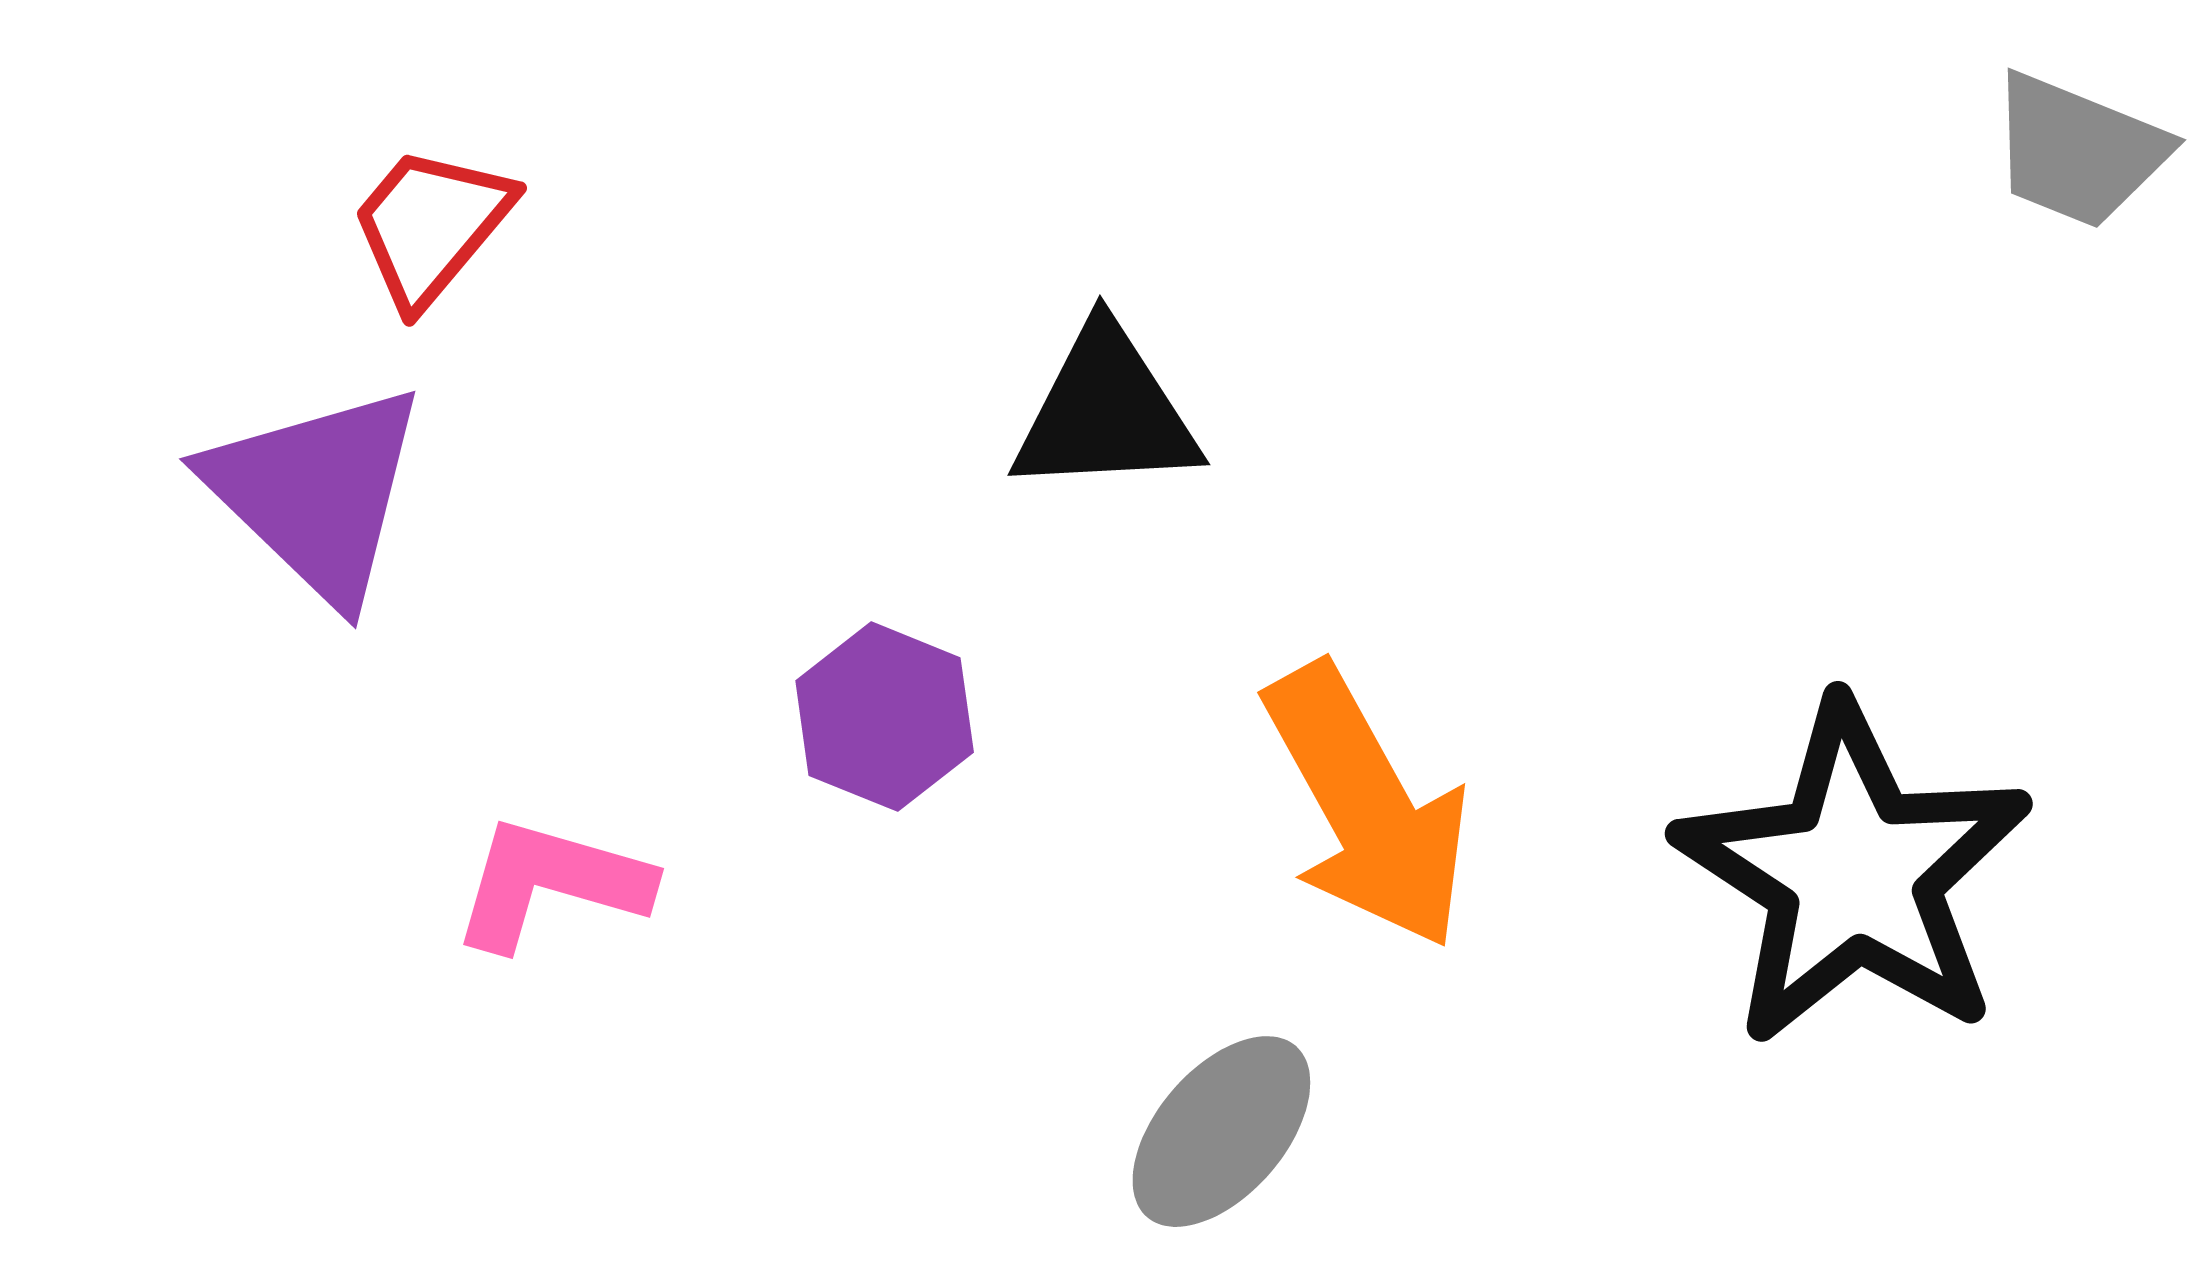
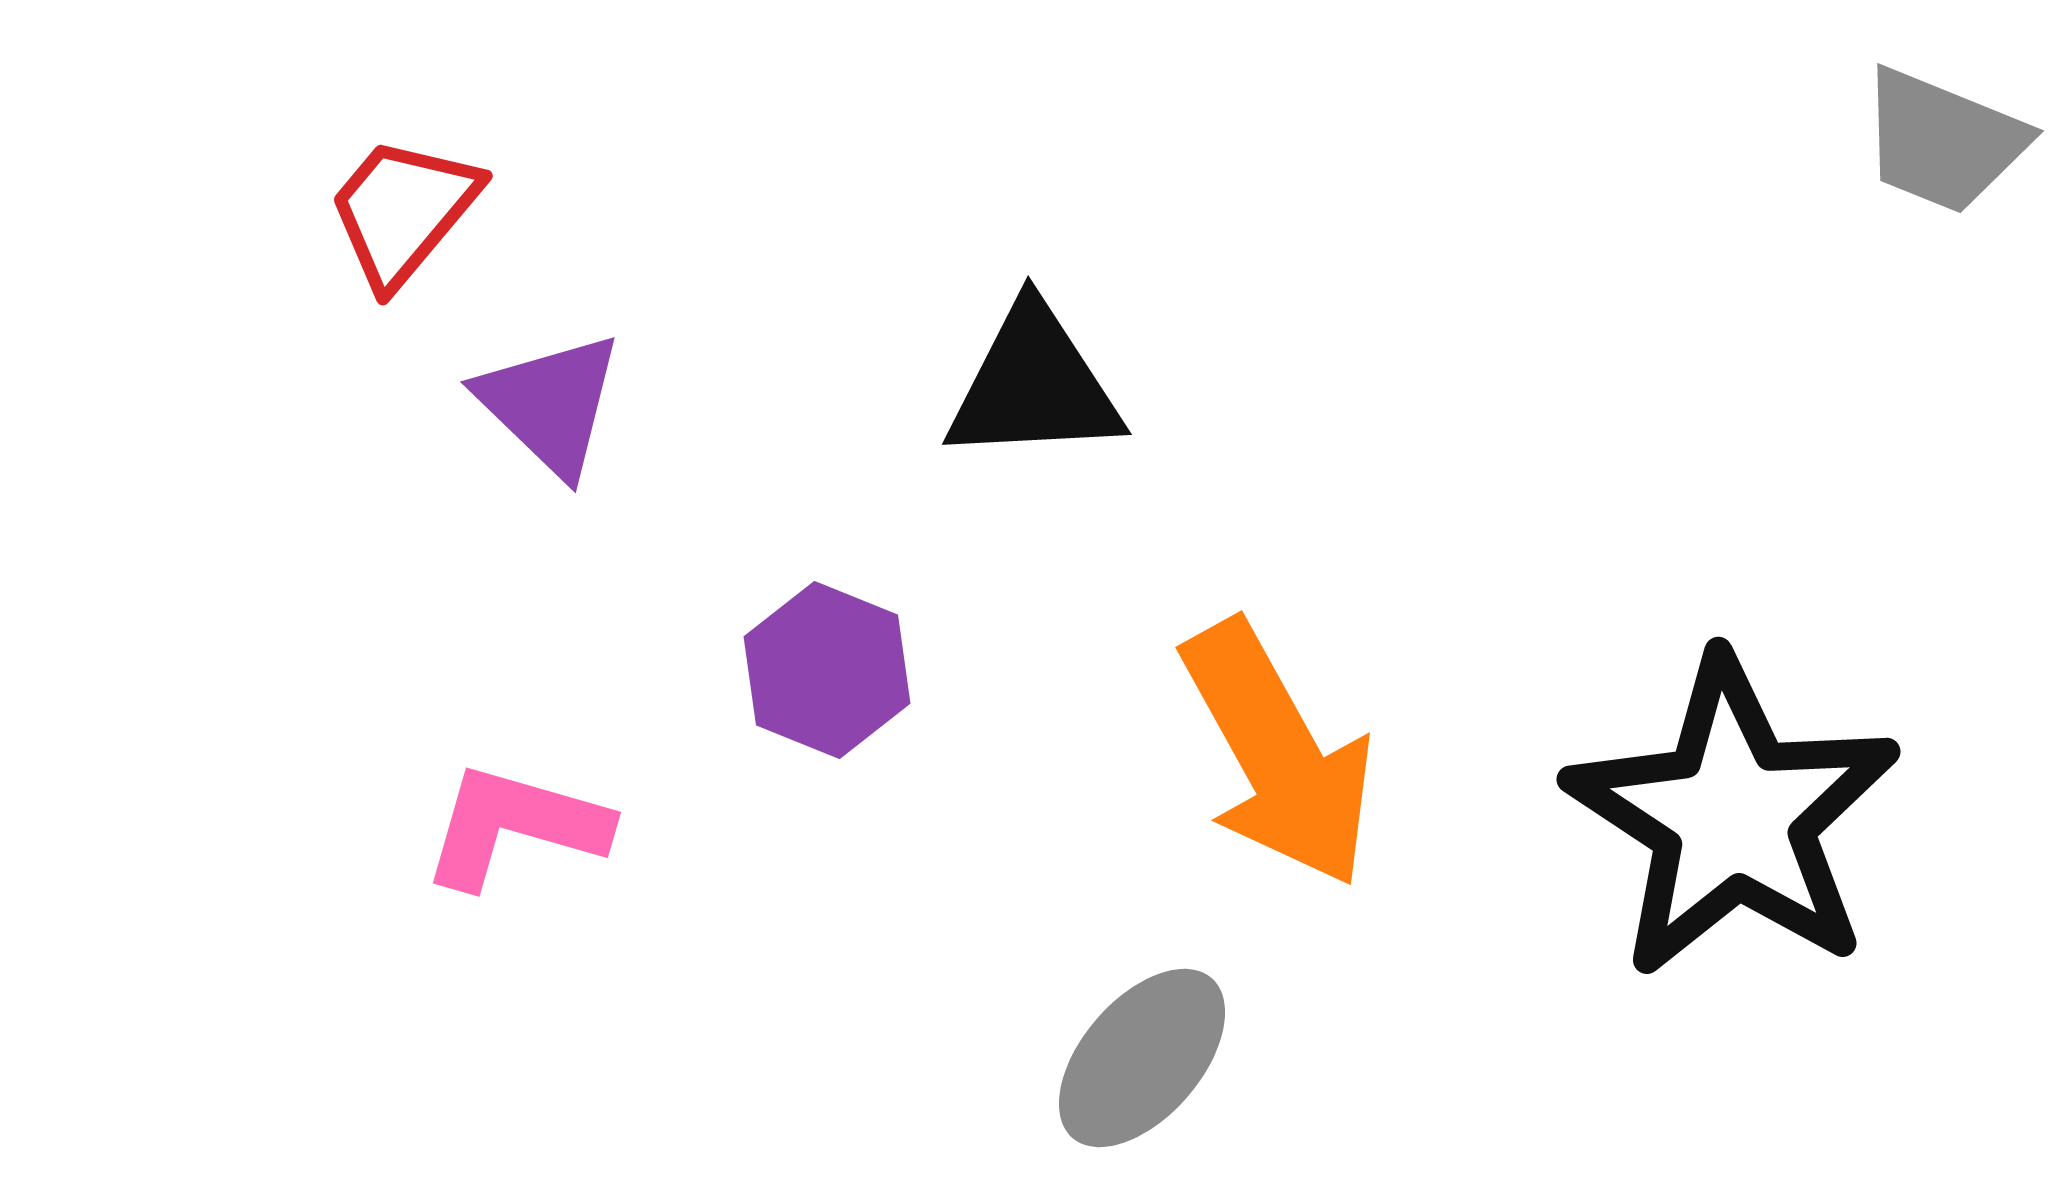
purple triangle: (317, 493) -> (550, 404), moved, size x0.7

